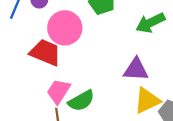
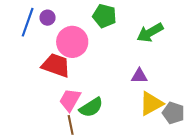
purple triangle: (136, 69) -> (139, 76), size x0.7

